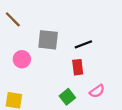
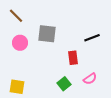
black line: (83, 44) -> (92, 38), moved
pink circle: (22, 59) -> (20, 43), moved

